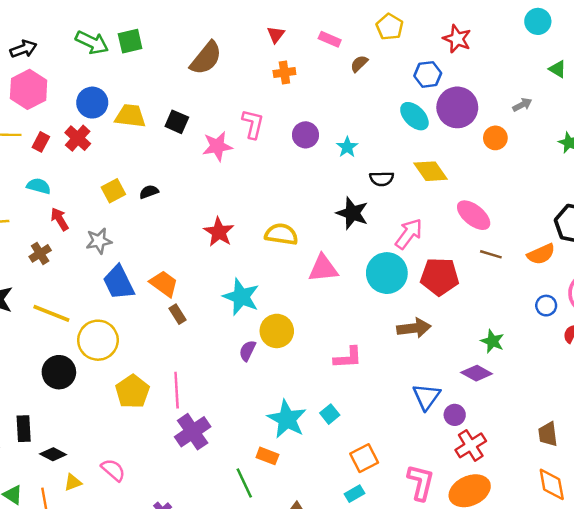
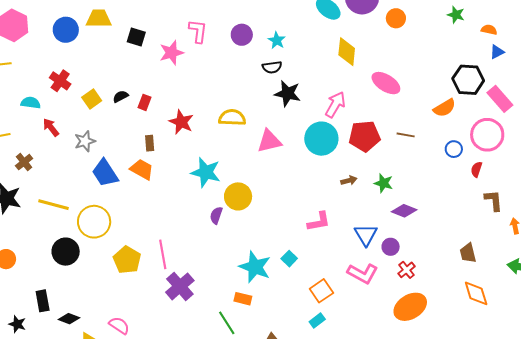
yellow trapezoid: (130, 116) -> (99, 19), moved
red cross: (78, 138) -> (60, 81), moved
red rectangle: (41, 142) -> (144, 102), moved
yellow diamond: (431, 171) -> (347, 52), turned 48
black semicircle: (382, 179) -> (272, 67), moved
brown cross: (40, 253) -> (24, 162), moved
brown line: (491, 254) -> (406, 135), moved
brown rectangle: (178, 314) -> (150, 143), moved, turned 35
brown arrow: (414, 328) -> (349, 180), size x0.6
green star: (492, 341) -> (383, 183), moved
pink L-shape: (348, 358) -> (319, 222), moved
red cross: (471, 445) -> (407, 270), size x0.7
pink L-shape: (421, 482) -> (363, 273), moved, turned 112

